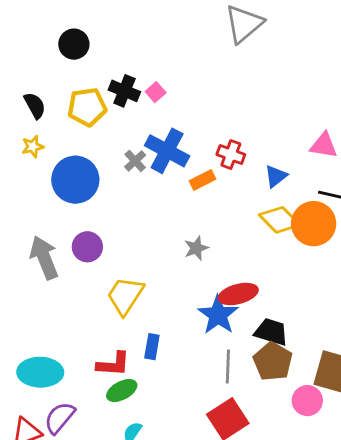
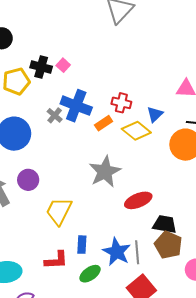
yellow diamond: (279, 220) -> (136, 131), moved
gray star: (196, 248) -> (105, 172), size x1.8
blue star: (218, 315) -> (117, 252), moved
green ellipse: (122, 391) -> (90, 274), moved

